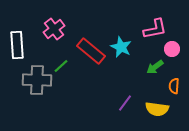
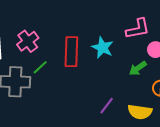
pink cross: (54, 29) -> (28, 41), moved
red rectangle: (91, 51) -> (71, 52), turned 52

